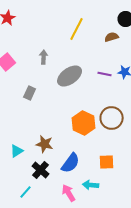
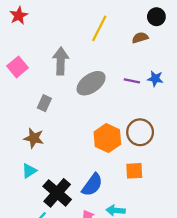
gray arrow: (44, 57) -> (61, 61), size x1.6
brown star: (45, 144) -> (34, 138), moved
orange square: (107, 162) -> (134, 171), moved
black cross: (41, 170) -> (57, 193), size x1.4

